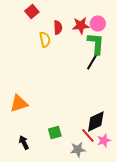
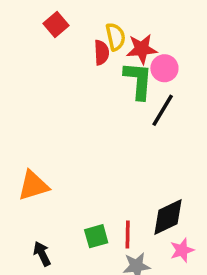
pink circle: (98, 24) -> (164, 68), moved
yellow semicircle: (45, 40) -> (115, 37), moved
green L-shape: (96, 44) -> (138, 80), moved
red line: (88, 136) -> (128, 234), moved, turned 42

